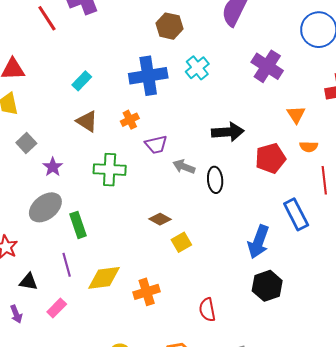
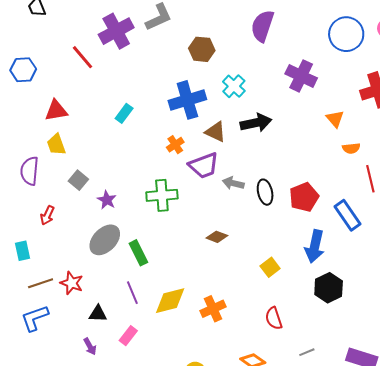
brown triangle: (87, 121) -> (216, 132), moved
black arrow: (228, 132) -> (256, 123), moved
purple trapezoid: (156, 145) -> (204, 165), size x1.4
red pentagon: (270, 158) -> (304, 197), moved
yellow square: (181, 242) -> (270, 267), moved

